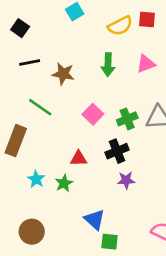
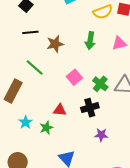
brown star: (63, 74) -> (55, 44), turned -30
green cross: (127, 119) -> (100, 84), turned -35
purple star: (126, 180) -> (101, 135), moved

